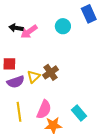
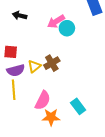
cyan circle: (63, 26) -> (67, 28), moved
pink arrow: (29, 32) -> (56, 21), moved
yellow line: (19, 112) -> (14, 90), moved

